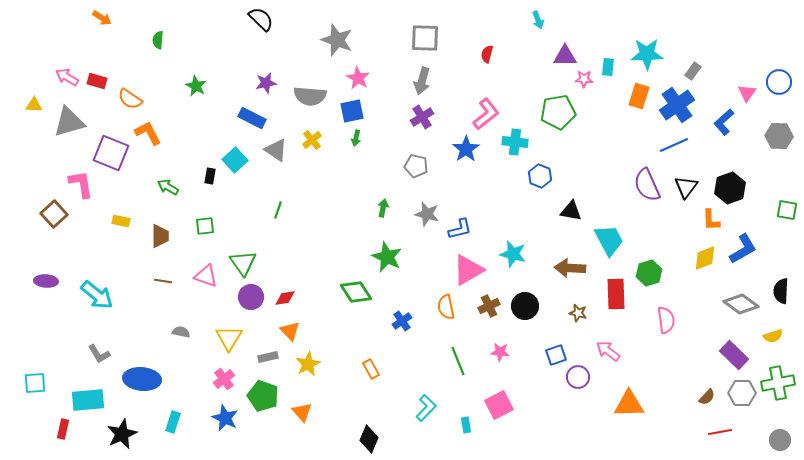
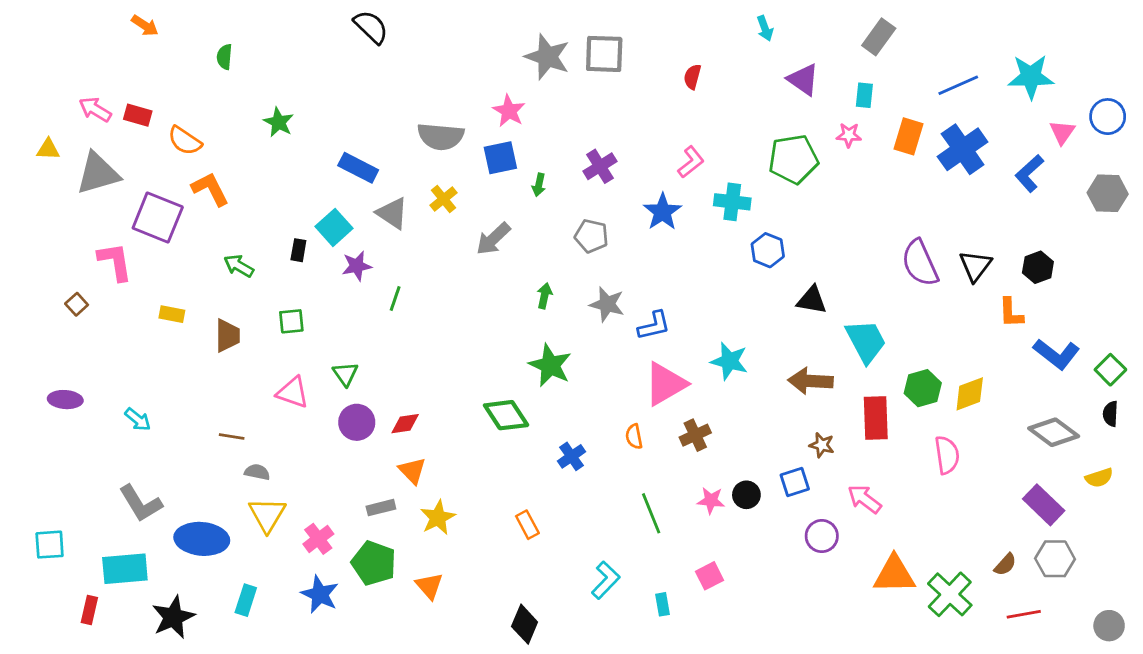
gray star: (337, 40) -> (547, 57), moved
cyan star: (647, 54) -> (1031, 77), moved
purple triangle: (565, 56) -> (803, 80), turned 35
gray rectangle: (693, 71) -> (879, 37), moved, size x1.4
pink star: (584, 79) -> (849, 135), moved
gray arrow: (422, 81) -> (493, 239), moved, turned 32
purple star: (266, 83) -> (357, 266), moved
pink L-shape: (486, 114) -> (691, 162), size x0.7
green arrow: (356, 138) -> (539, 185), moved
blue line: (674, 145) -> (958, 85), moved
black hexagon: (730, 188) -> (1038, 267), size x0.7
green square: (787, 210) -> (1110, 370), moved, turned 35
brown square: (54, 214) -> (77, 304), size x0.6
blue L-shape: (743, 249) -> (1056, 354), turned 68
yellow diamond: (705, 258) -> (970, 394), moved
green triangle: (243, 263) -> (345, 374), size x0.7
brown line: (163, 281) -> (232, 437), moved
black semicircle: (781, 291) -> (1110, 414), size x0.7
cyan arrow: (97, 295) -> (138, 419), size x0.6
black circle: (525, 306) -> (746, 495), moved, size x0.7
orange semicircle: (446, 307) -> (634, 437), size x0.7
yellow triangle: (229, 338) -> (267, 515), moved
gray L-shape: (99, 354) -> (141, 503), size x1.4
blue square: (556, 355) -> (795, 482), moved
green cross: (778, 383) -> (950, 594), moved, turned -36
pink square: (499, 405) -> (709, 576), size x0.7

